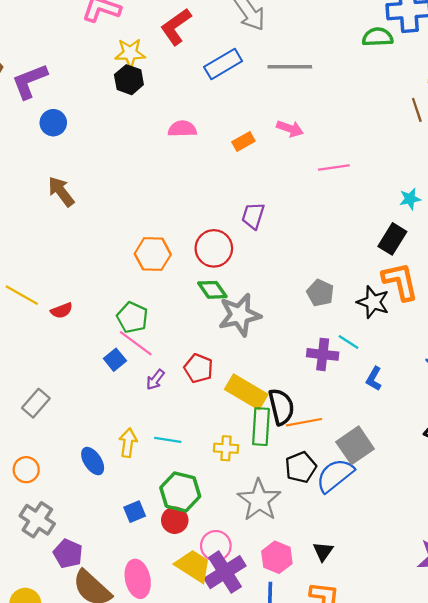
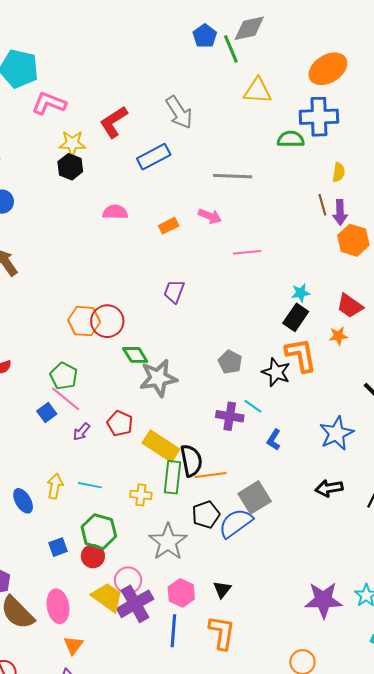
gray line: (290, 67) -> (233, 176), moved
cyan star: (410, 199) -> (301, 293), moved
red circle: (214, 248) -> (107, 321), moved

